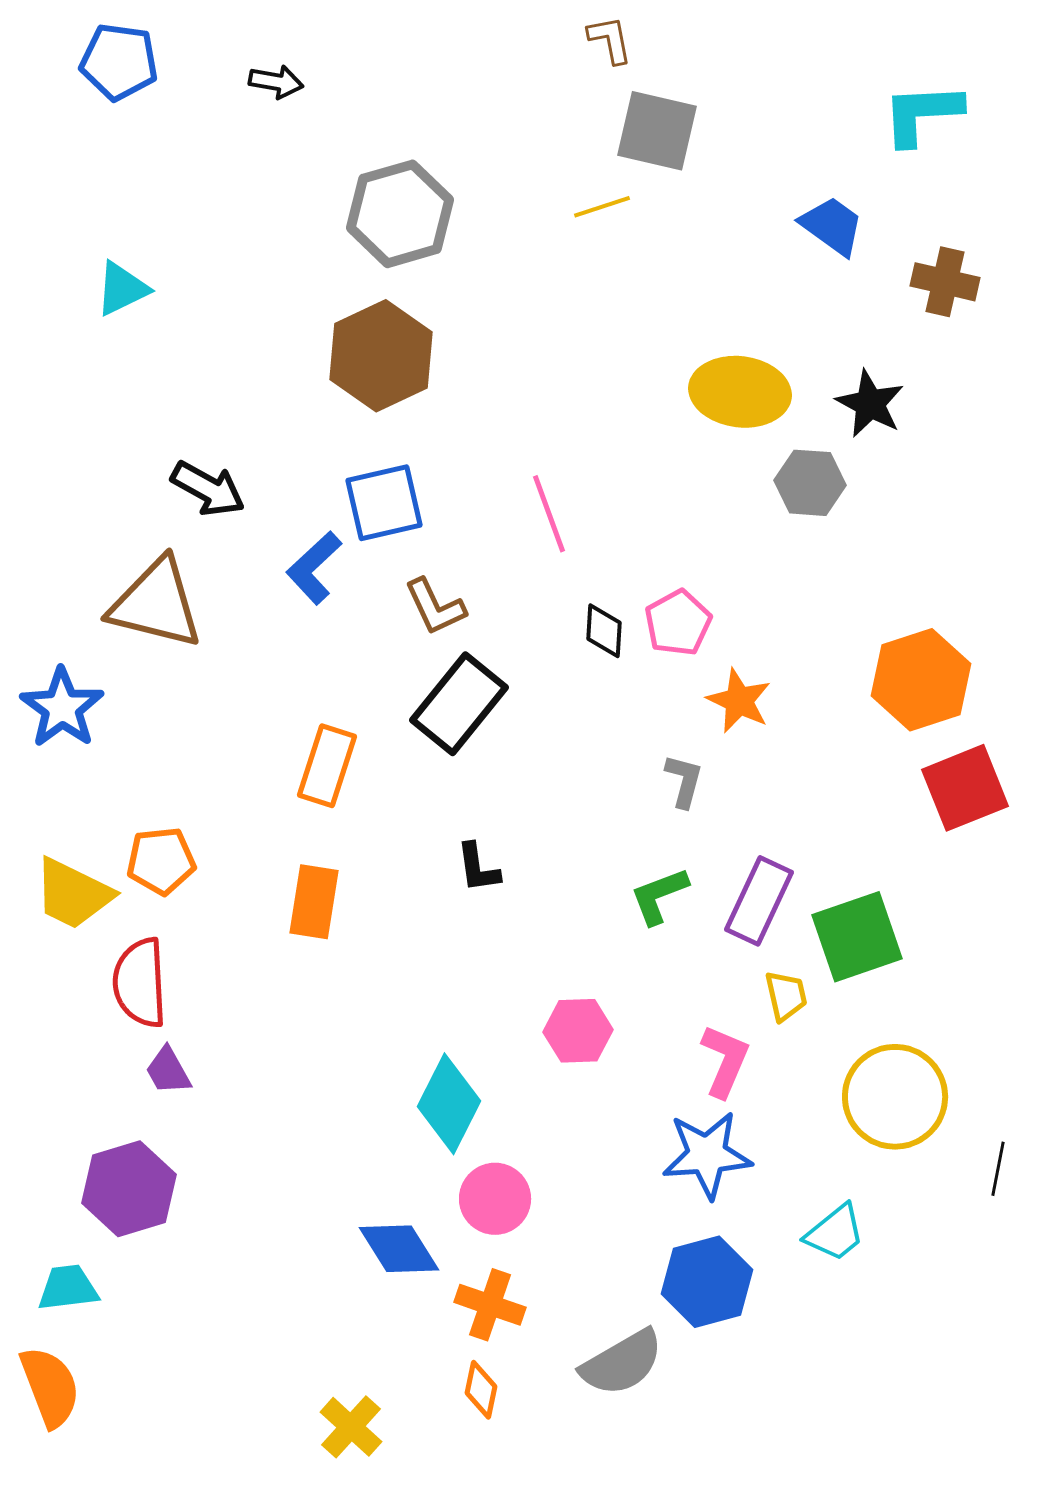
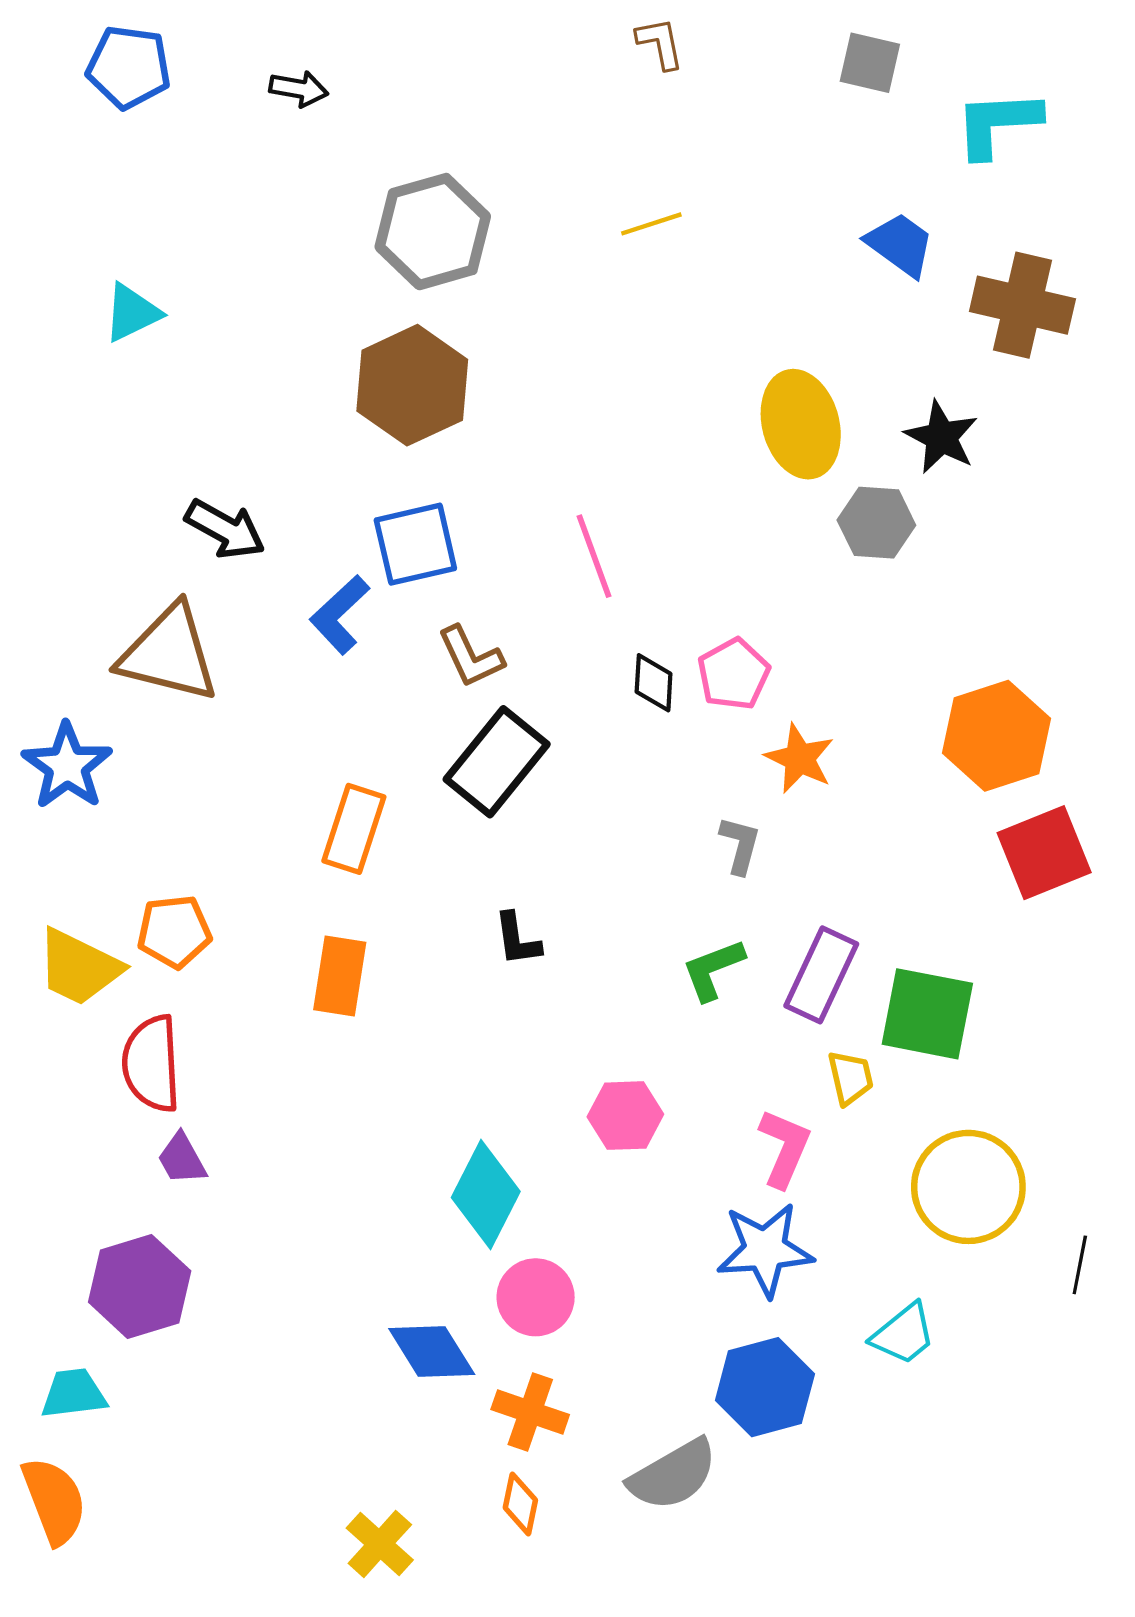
gray square: (657, 131) -> (870, 63), moved, size x0.7
brown cross: (945, 282) -> (1022, 305), size x1.4
yellow ellipse: (740, 392) -> (801, 424), turned 68
green square: (857, 937) -> (927, 1014), turned 30

